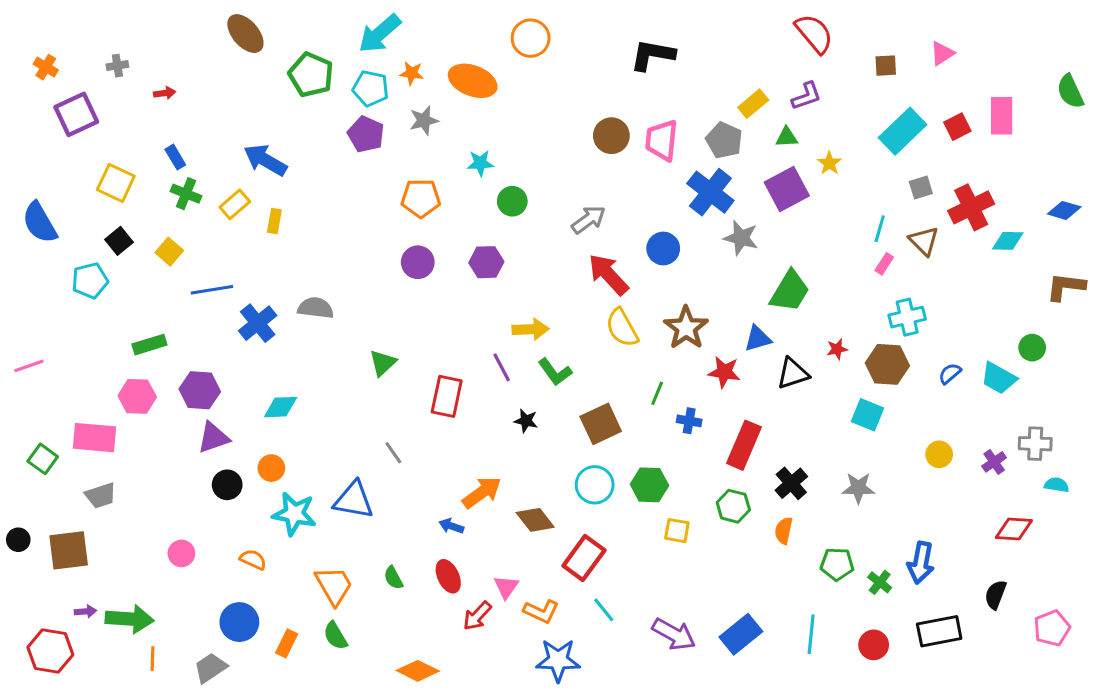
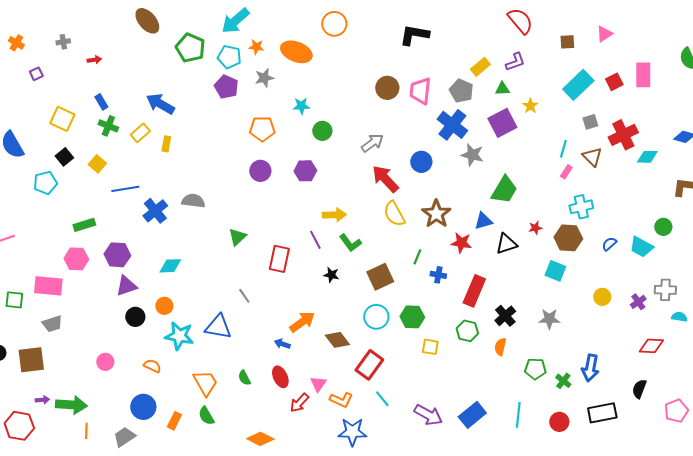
purple square: (76, 114) -> (36, 74), size x0.5
green square: (43, 459) -> (14, 300), turned -30

